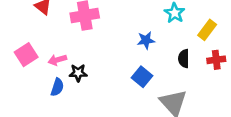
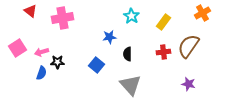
yellow rectangle: (207, 30) -> (163, 22), moved
black semicircle: (184, 59) -> (127, 54), moved
blue square: (142, 77) -> (96, 65), moved

